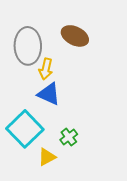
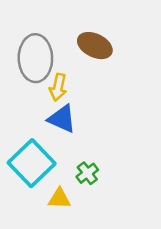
yellow triangle: (47, 157) -> (59, 199), turned 30

